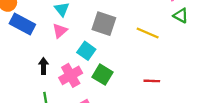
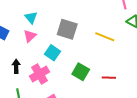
green square: (103, 75) -> (81, 72), moved

